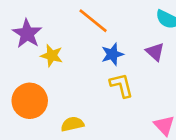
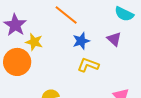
yellow L-shape: (121, 85) -> (88, 65), turned -55
orange circle: (30, 101) -> (17, 62), moved

